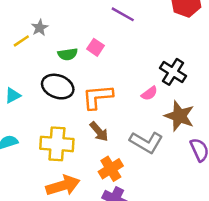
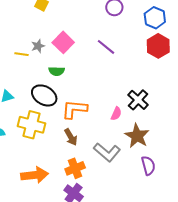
yellow line: (21, 41) -> (22, 54), turned 32
pink square: (95, 47) -> (63, 42), moved, size x1.5
pink semicircle: (149, 93) -> (116, 114), turned -40
yellow cross: (57, 144) -> (31, 125), moved

